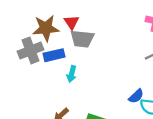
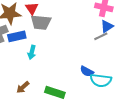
blue semicircle: (136, 96) -> (87, 71), turned 72

